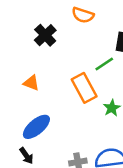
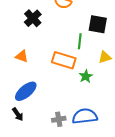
green line: (104, 64) -> (80, 41), turned -49
orange rectangle: (84, 88) -> (64, 60), turned -45

